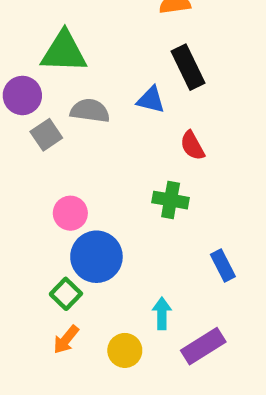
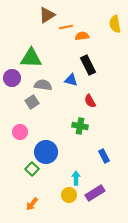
gray square: (46, 135) -> (32, 102), moved
pink circle: (70, 213) -> (20, 132), moved
orange arrow: (66, 340) -> (32, 204), moved
yellow circle: (125, 350) -> (69, 195), moved

